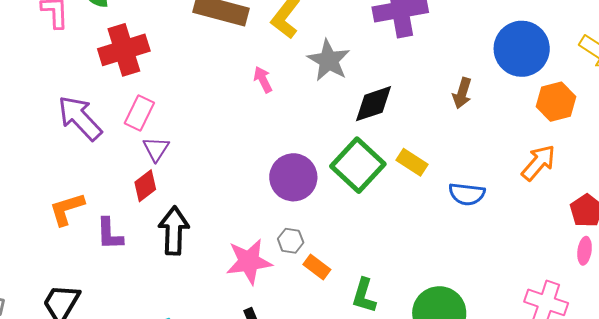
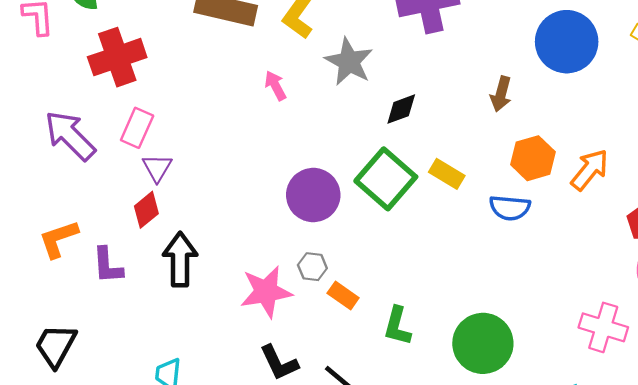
orange hexagon: (556, 102) -> (533, 158), moved
black diamond: (374, 104) -> (401, 109), size x0.7

